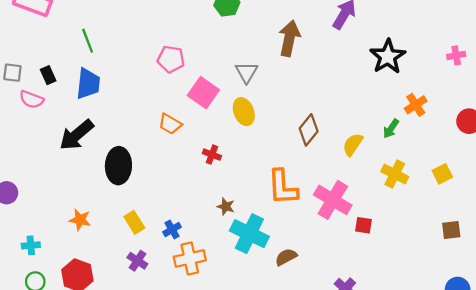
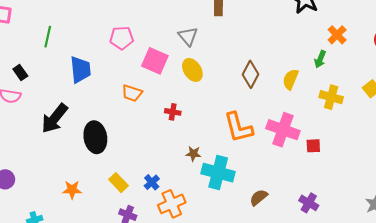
green line: (88, 41) -> (48, 37), turned 45
blue trapezoid: (88, 84) -> (80, 70), moved
brown semicircle: (286, 257) -> (259, 197), moved

